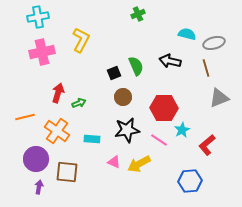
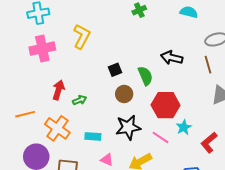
cyan semicircle: (187, 34) -> (189, 12), moved
green semicircle: (136, 66) -> (145, 76), moved
pink triangle: (114, 162) -> (107, 160), moved

